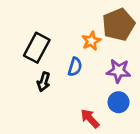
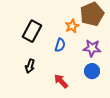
black arrow: (44, 82) -> (30, 66), moved
red arrow: (90, 119) -> (61, 81), moved

